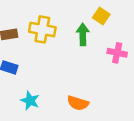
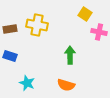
green arrow: (83, 34) -> (70, 55), moved
pink cross: (117, 53) -> (99, 32), moved

